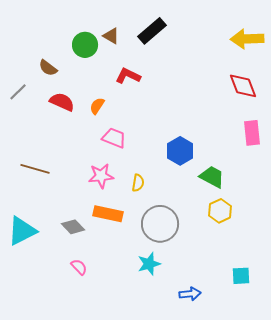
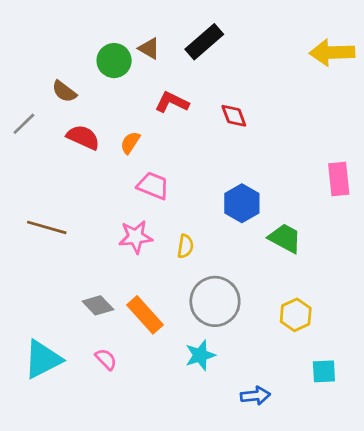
red diamond: (243, 86) -> (234, 116), moved, size x0.7
yellow hexagon: (220, 211) -> (296, 315), moved
orange rectangle: (108, 214) -> (145, 315), moved, turned 36
cyan triangle: (22, 231) -> (43, 359), moved

